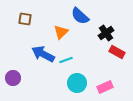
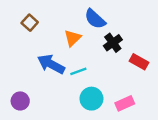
brown square: (25, 19) -> (30, 23), turned 32
black cross: (106, 33) -> (113, 43), moved
purple circle: (13, 78) -> (20, 101), moved

